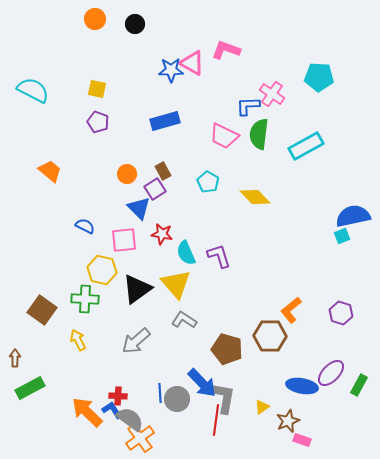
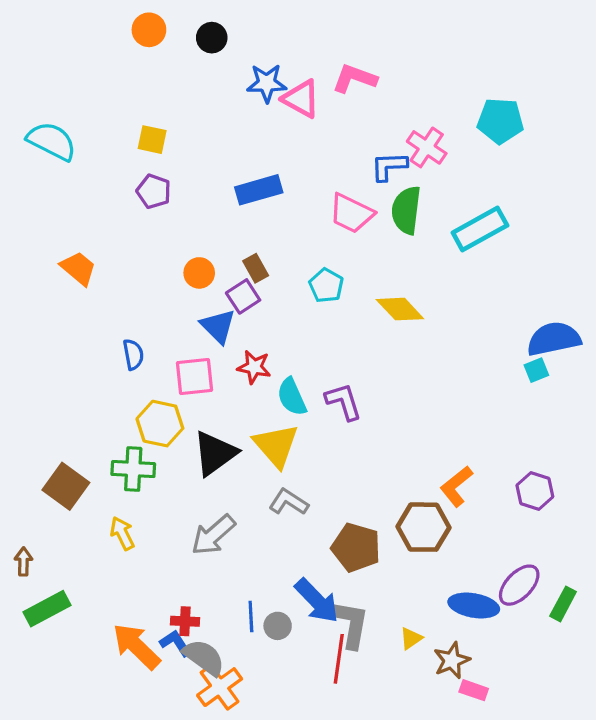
blue star: (171, 70) -> (267, 83), moved
blue semicircle: (85, 226) -> (133, 355), turned 54
gray circle: (177, 399) -> (278, 626), size x0.7

